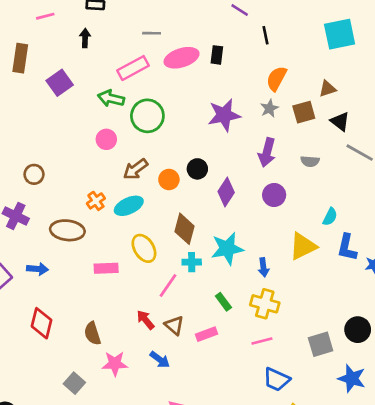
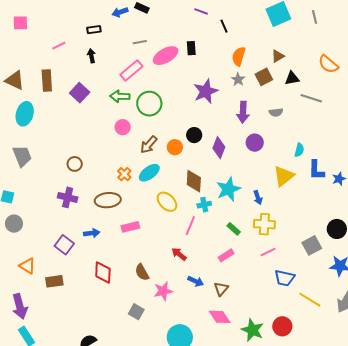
black triangle: (340, 121) -> (292, 78), turned -35
pink rectangle: (106, 268) -> (130, 227), moved
brown triangle: (174, 325) -> (221, 289), moved, turned 42

